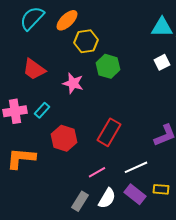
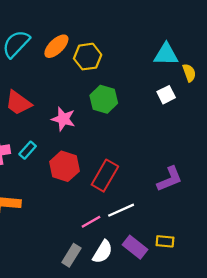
yellow hexagon: (86, 41) -> (88, 57), moved
red hexagon: (64, 138) -> (64, 166), moved
white line: (136, 167) -> (121, 210), moved

